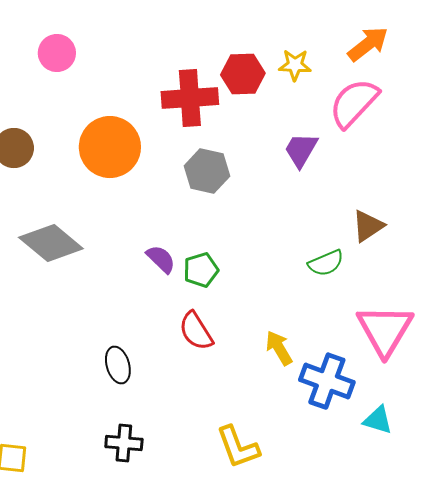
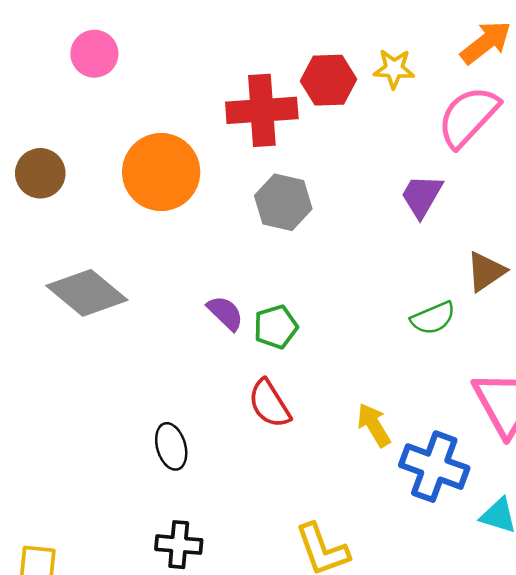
purple trapezoid: (301, 150) -> (422, 196), moved

